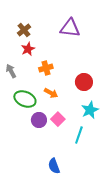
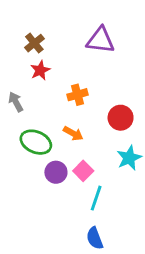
orange cross: (46, 68) -> (77, 95), moved
cyan line: (79, 135) -> (96, 198), moved
blue semicircle: (54, 166) -> (95, 238), moved

